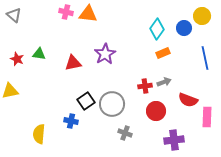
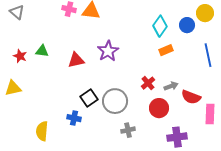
gray arrow: (164, 82) -> (171, 86), moved
red cross: (145, 86) -> (148, 83), turned -32
gray cross: (125, 133) -> (128, 130), turned -32

